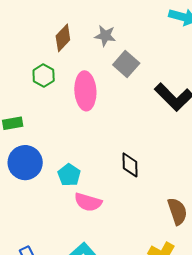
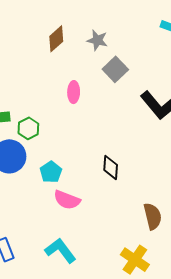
green hexagon: (44, 76) -> (28, 128), moved
pink ellipse: (85, 91) -> (74, 92), size x0.6

